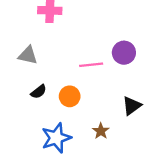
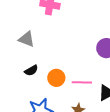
pink line: (91, 65) -> (82, 82), moved

